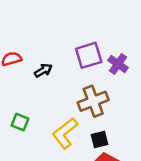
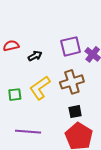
green square: (20, 122) -> (15, 95), turned -32
yellow L-shape: (65, 133) -> (40, 88), moved

